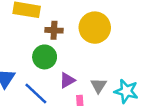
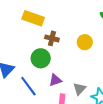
yellow circle: (95, 28) -> (85, 42), size x0.6

